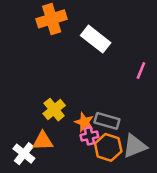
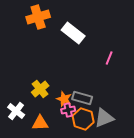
orange triangle: (43, 141) -> (40, 123), moved
white cross: (24, 154) -> (16, 111), moved

